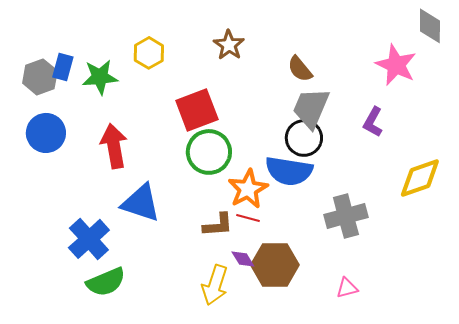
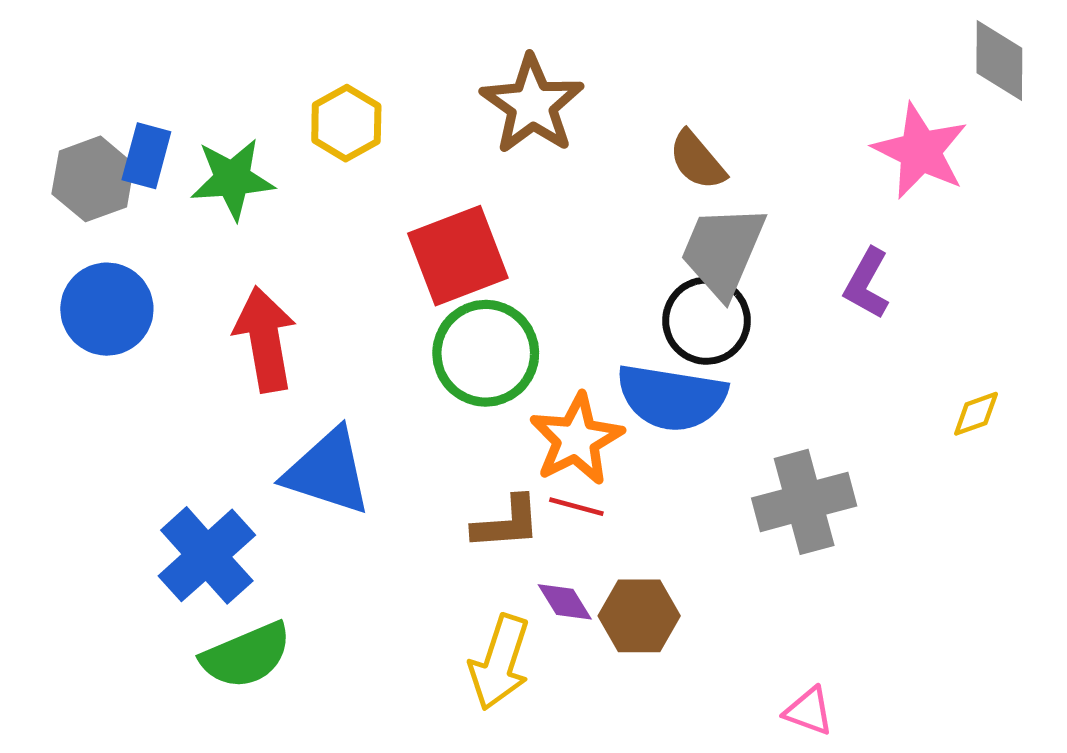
brown star: (229, 45) -> (532, 105), size x1.4
yellow diamond: (420, 178) -> (976, 414), size x0.5
brown hexagon: (275, 265) -> (639, 616), size x0.7
pink triangle: (347, 288) -> (809, 711), moved, turned 35

